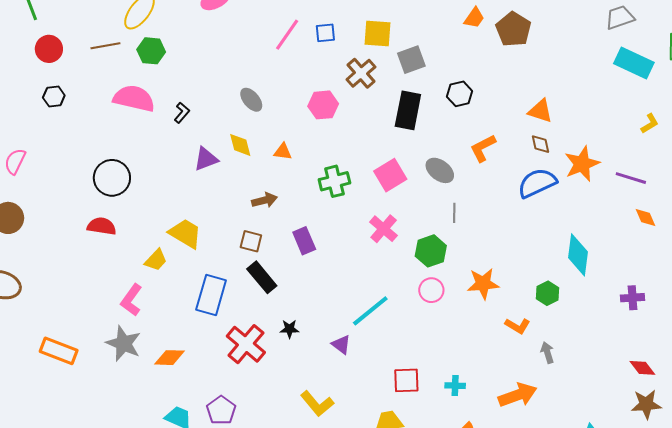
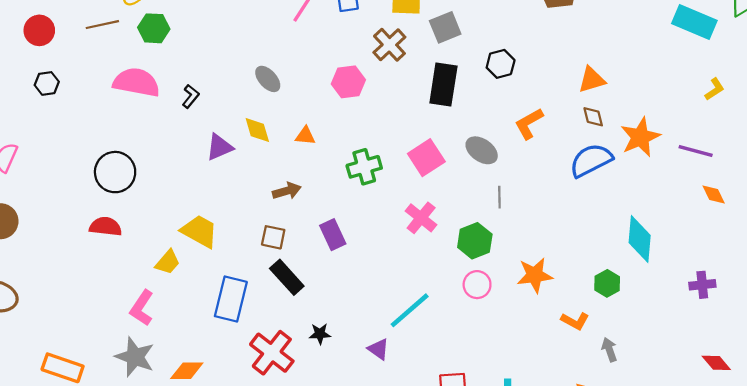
orange triangle: (540, 111) -> (592, 80), turned -32

